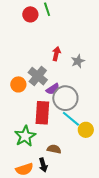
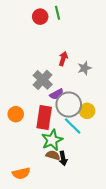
orange circle: (18, 84) -> (16, 114), moved
yellow circle: (86, 130) -> (87, 111), moved
green star: (25, 136) -> (52, 140), moved
black arrow: (43, 165) -> (63, 158), moved

